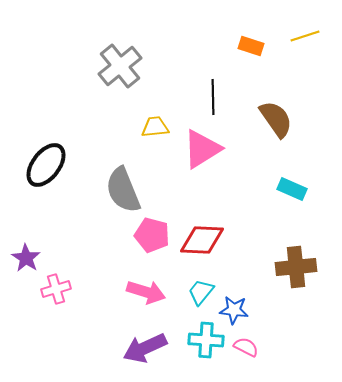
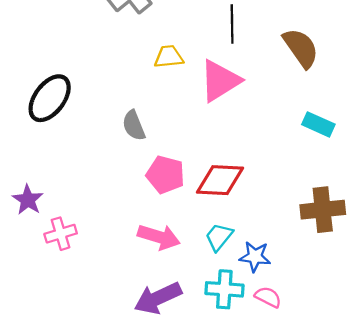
gray semicircle: (123, 190) -> (134, 126), size x0.6

